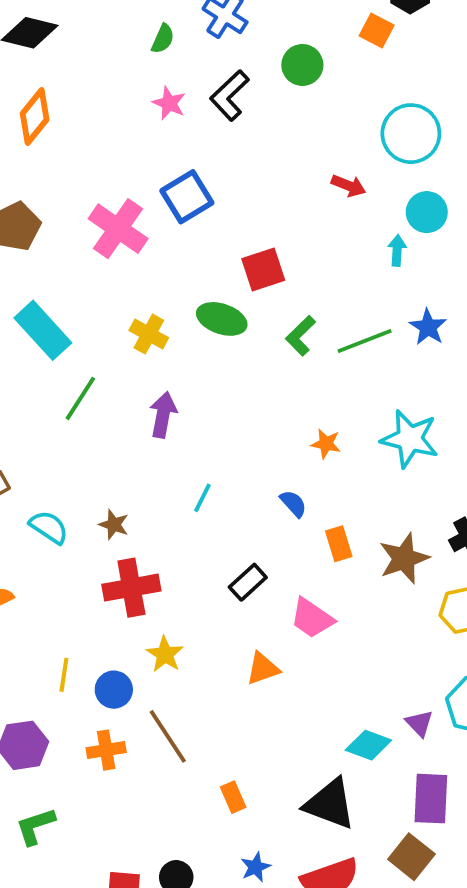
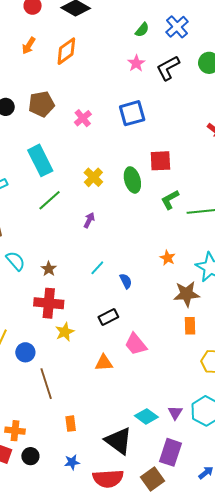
pink cross: (118, 229) -> (83, 118), moved, size x0.6
green ellipse: (222, 319) -> (132, 180), turned 40
purple arrow: (163, 415) -> (89, 220), size x0.7
blue semicircle: (293, 504) -> (126, 281), moved
orange rectangle: (339, 544) -> (190, 326), moved
brown star: (404, 558) -> (187, 294), moved
yellow star: (165, 654) -> (65, 332), moved
orange cross: (106, 750) -> (15, 431), moved

